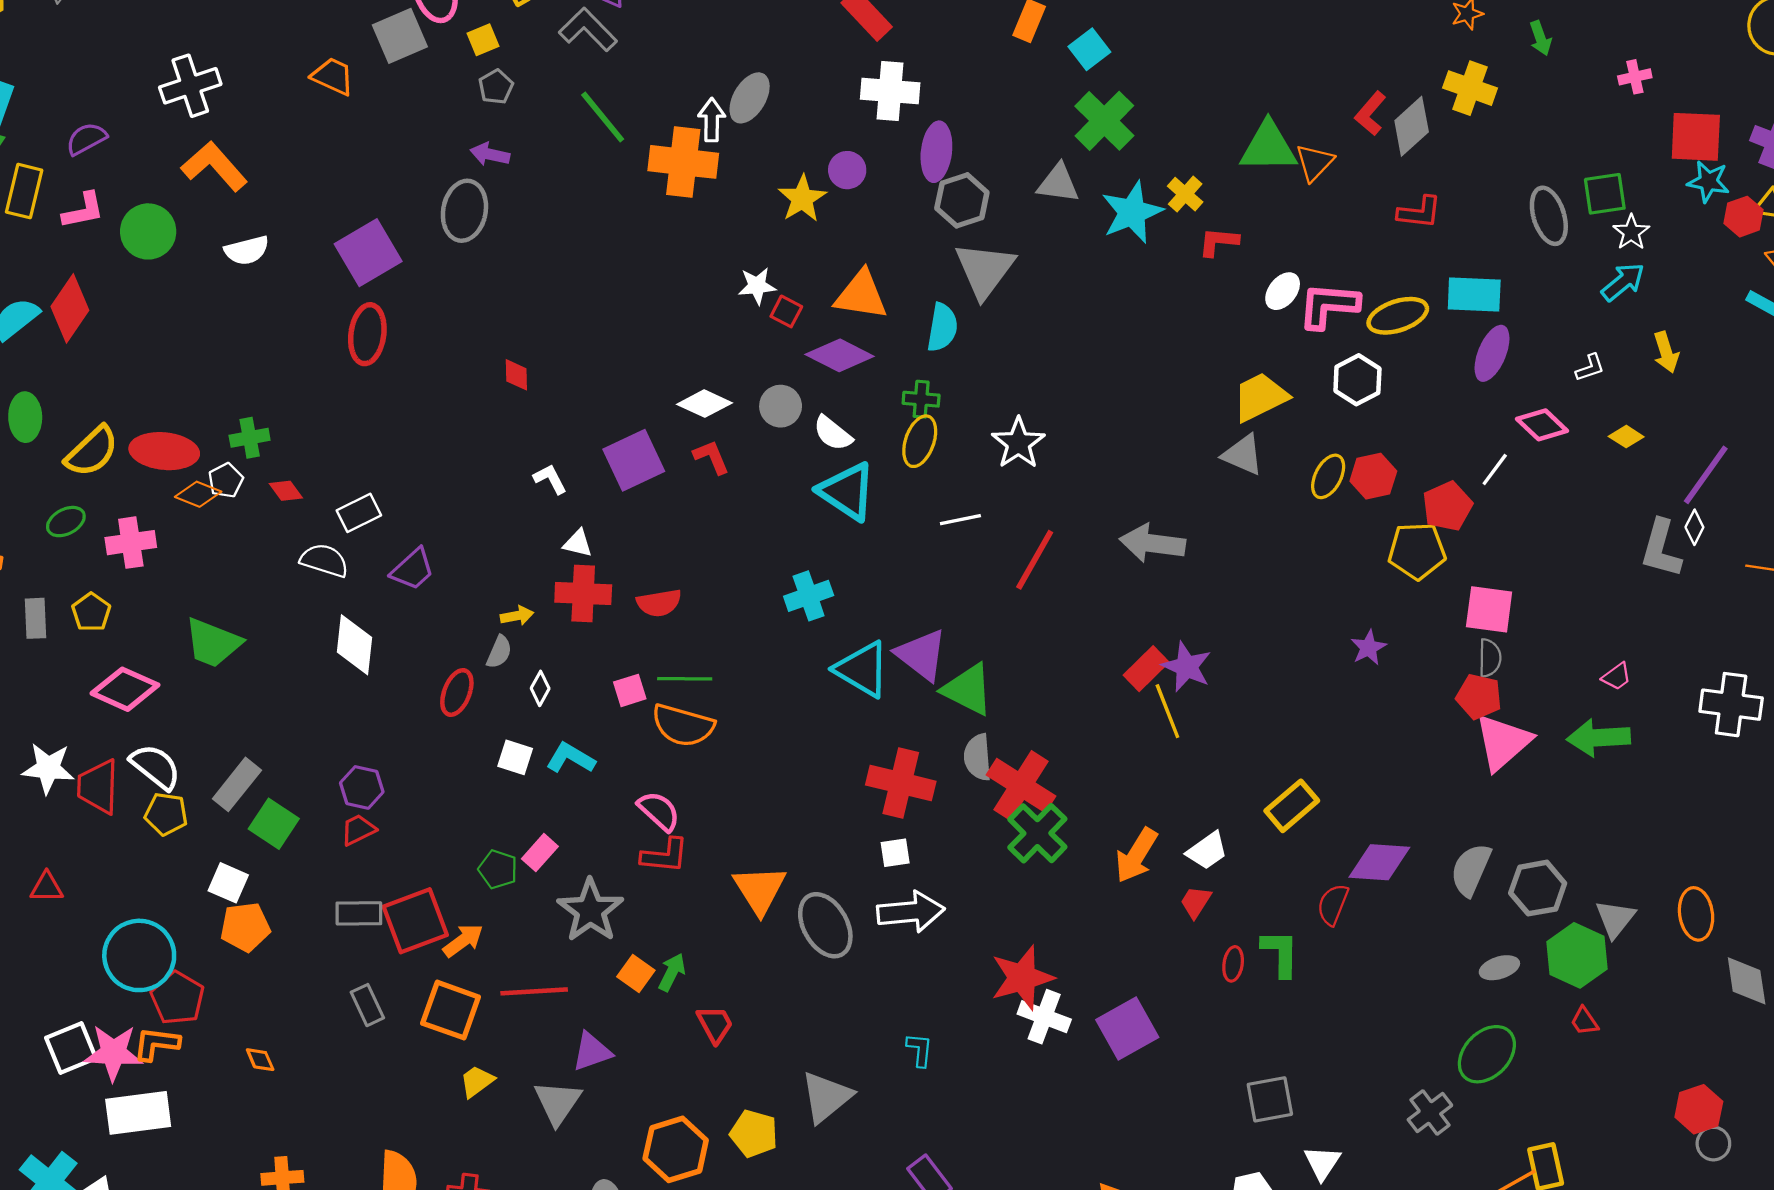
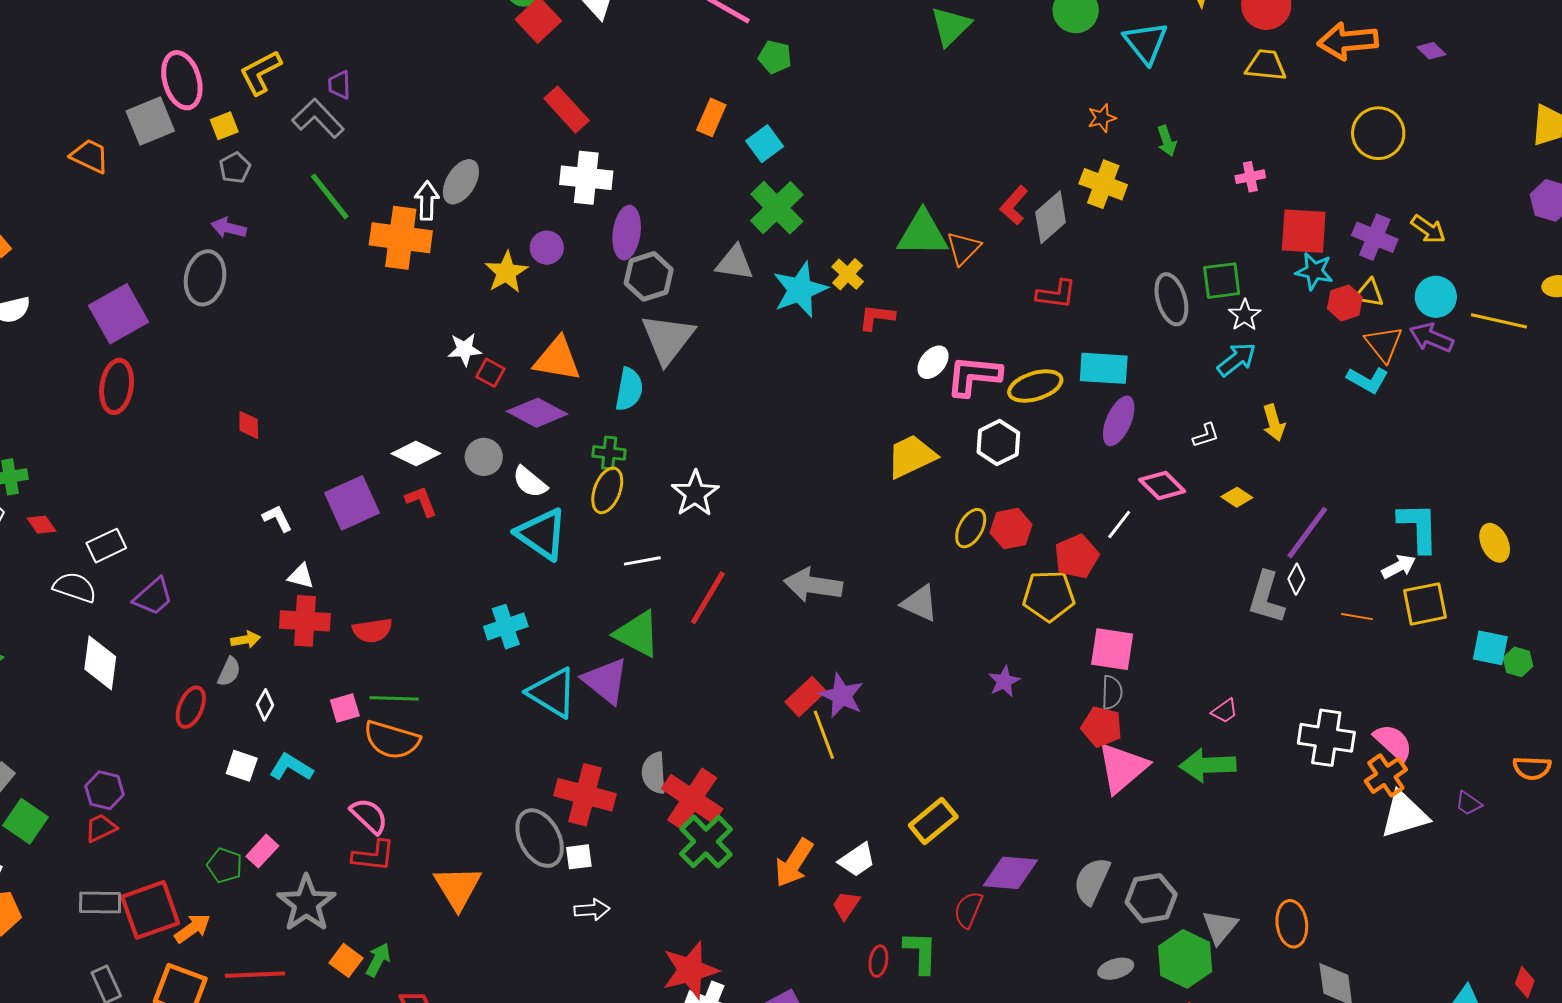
gray triangle: (1243, 455) -> (920, 603), moved
green triangle: (968, 689) -> (637, 634), moved
white arrow: (911, 912) -> (592, 910), size x0.6
gray ellipse: (825, 925) -> (540, 838), moved

